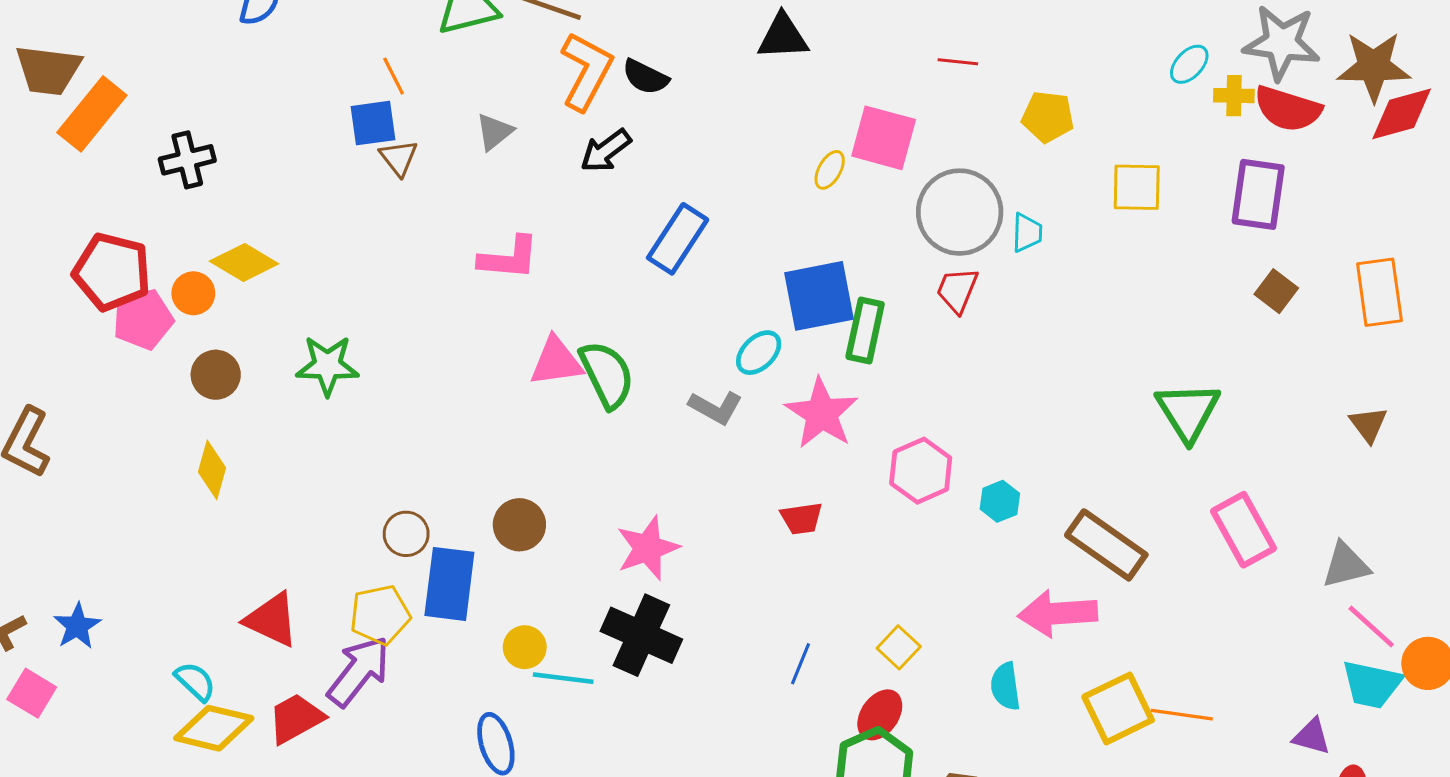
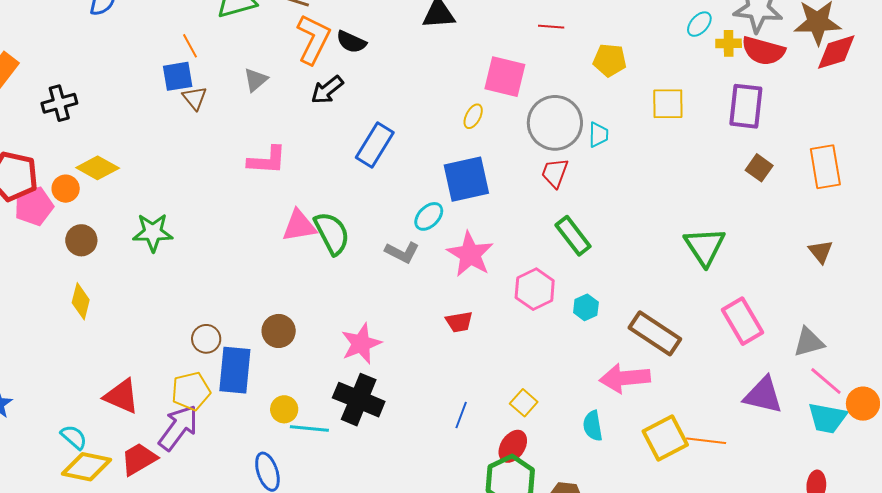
yellow ellipse: (830, 170) -> (473, 116), moved
green rectangle: (865, 330) -> (573, 236), moved, turned -48
purple triangle: (1312, 736) -> (763, 395), moved, size x1.6

